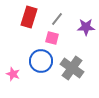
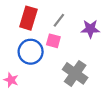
blue circle: (41, 61) -> (31, 52), moved

